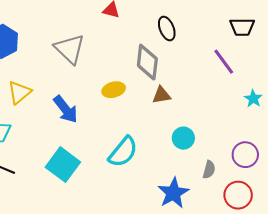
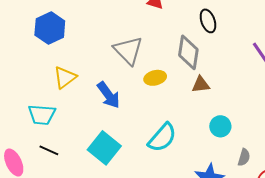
gray triangle: (70, 49) -> (128, 51), moved

